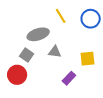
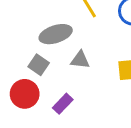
purple rectangle: (69, 78) -> (63, 104), moved

